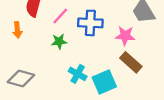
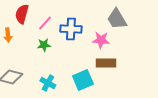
brown rectangle: (131, 62) -> (106, 63), turned -42
cyan cross: (78, 74) -> (48, 83), moved

